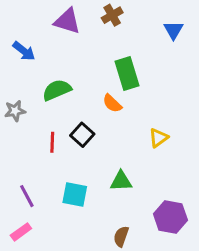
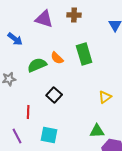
brown cross: (112, 15) -> (74, 15), turned 32
orange semicircle: (112, 103) -> (57, 58), moved
red line: (52, 142) -> (28, 112), moved
green triangle: (121, 181) -> (97, 131), moved

